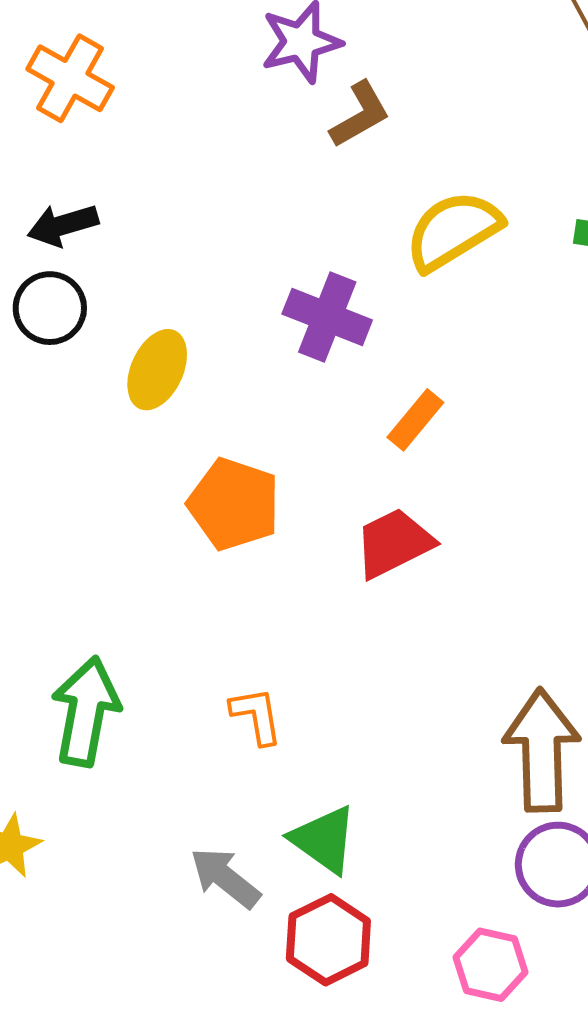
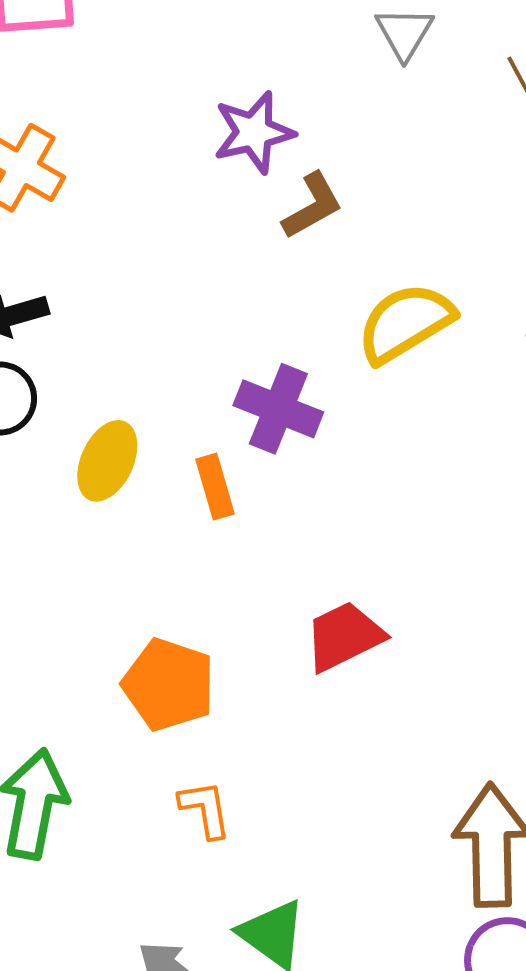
orange rectangle: (415, 420) -> (215, 487), moved, turned -56
orange pentagon: (234, 504) -> (169, 685), moved

